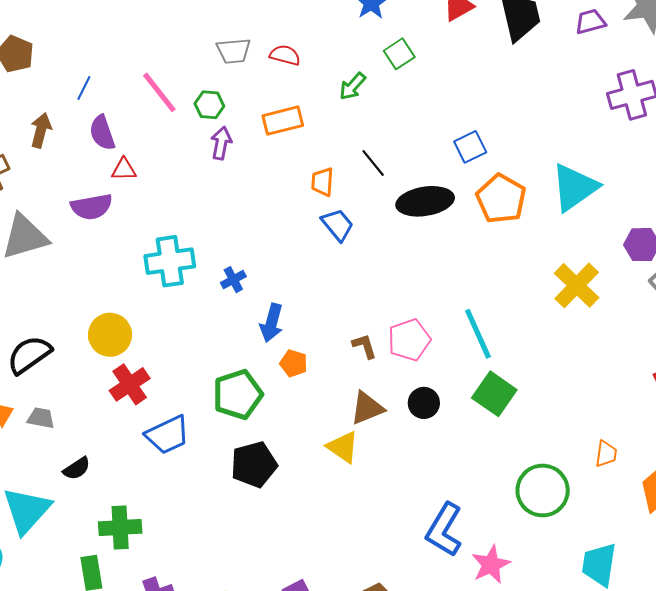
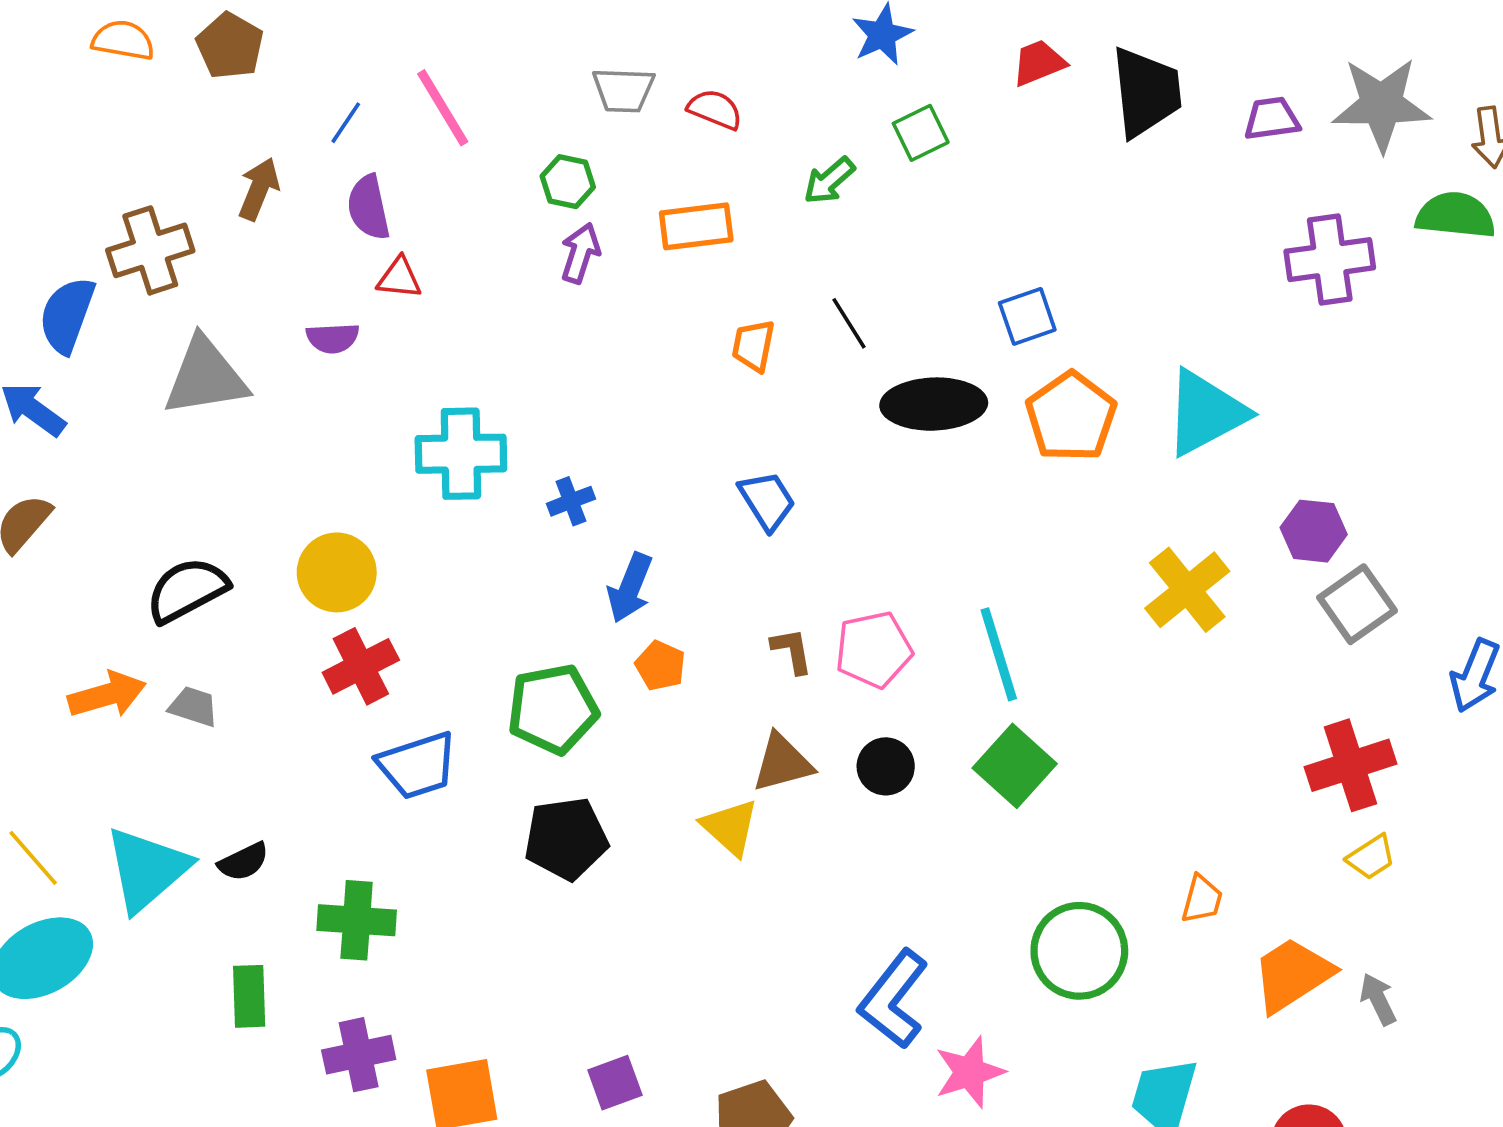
pink line: (159, 92) -> (443, 108), moved
purple semicircle: (92, 207) -> (333, 338), size x0.7
blue trapezoid: (338, 225) -> (767, 501), moved
black semicircle: (77, 469) -> (243, 862), moved
green cross: (120, 528) -> (357, 920), moved

